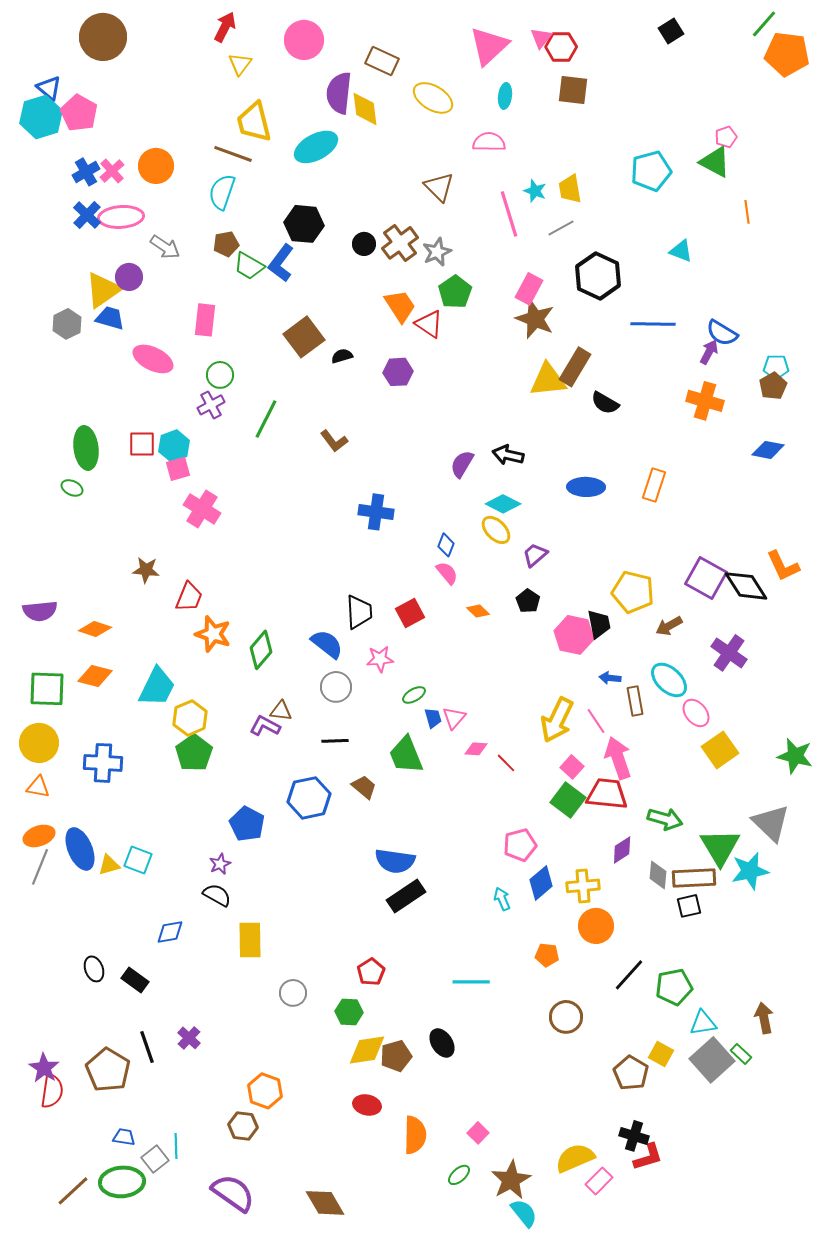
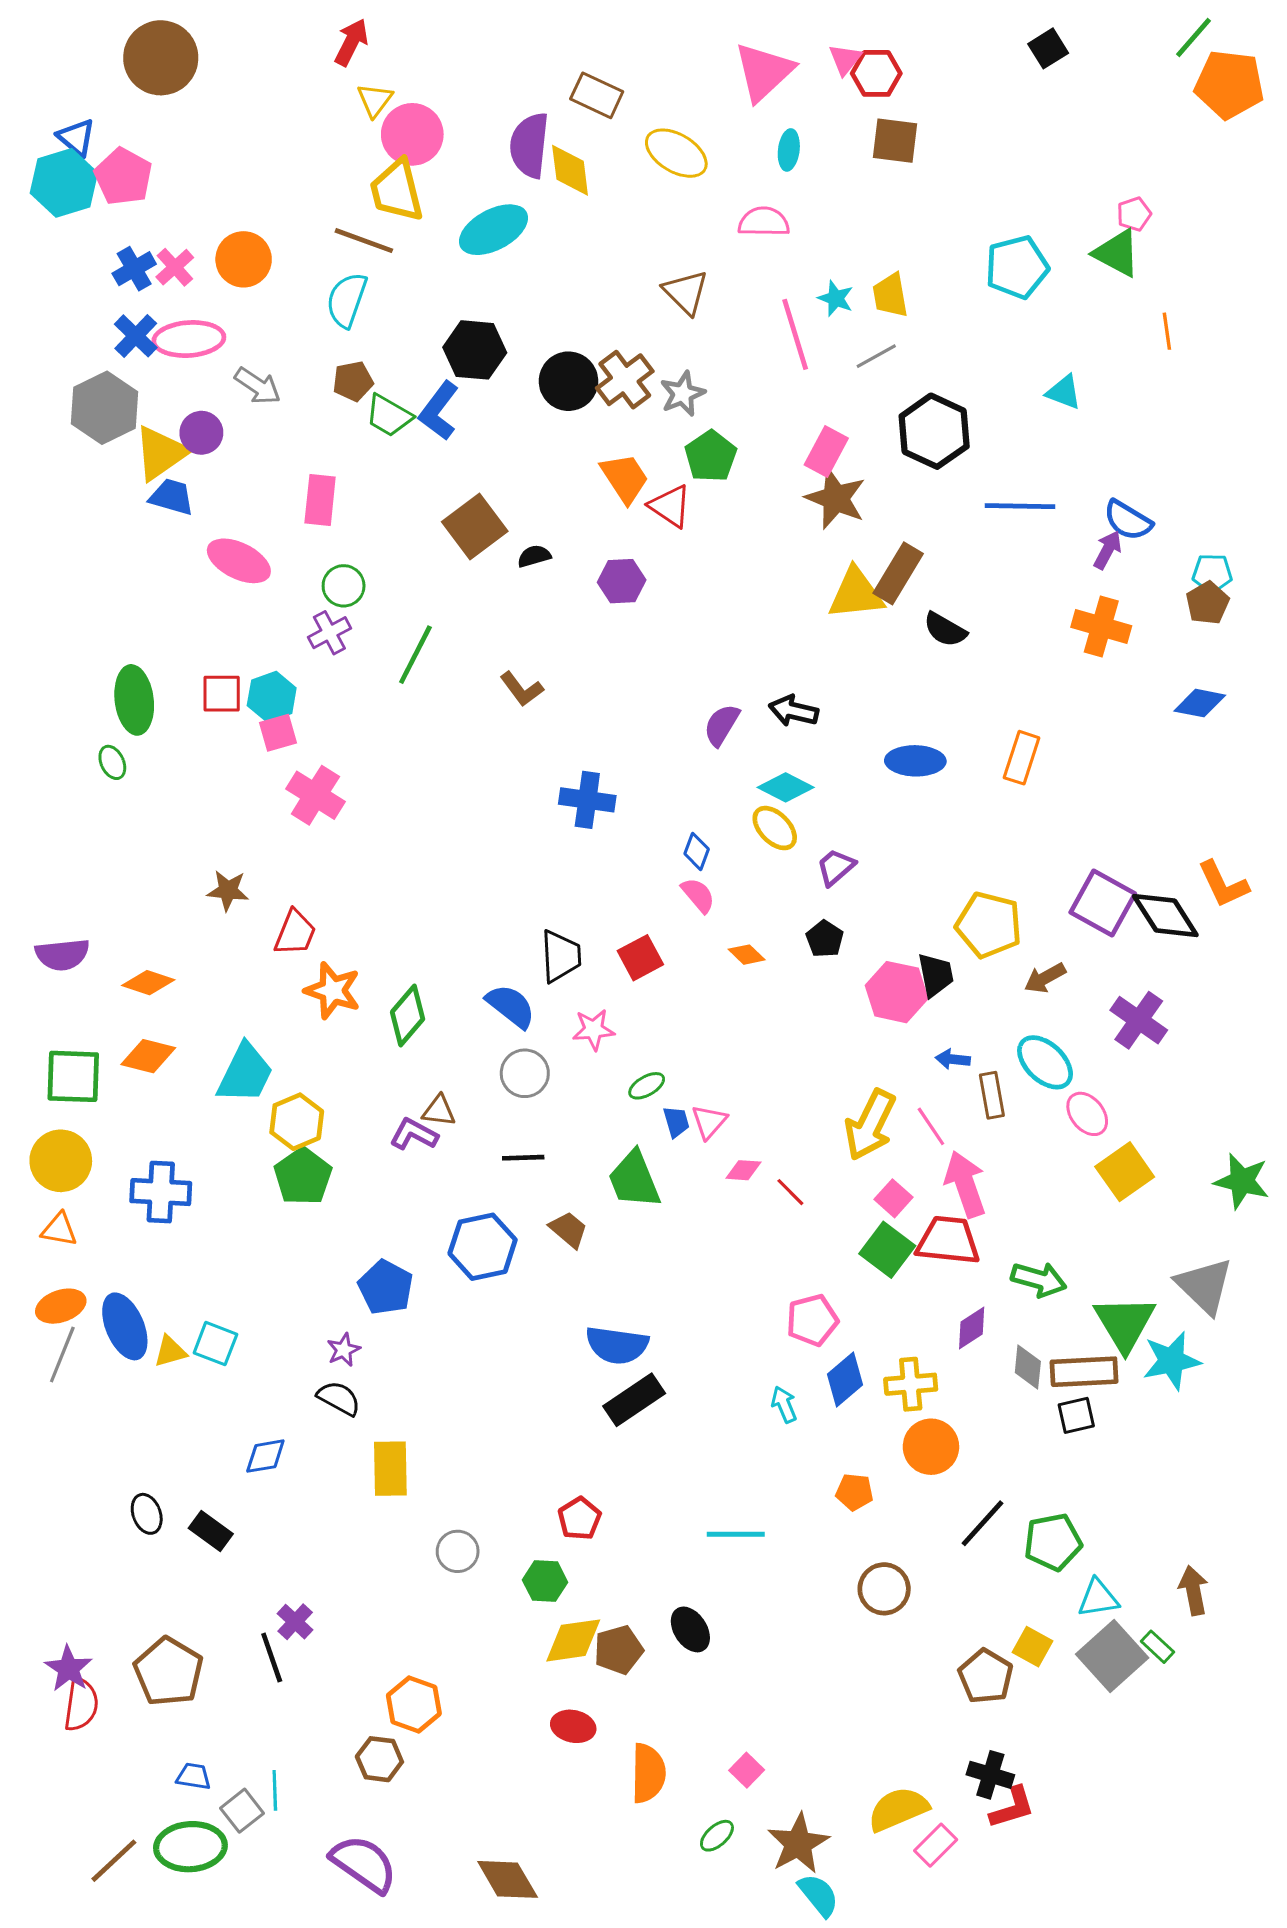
pink circle: (304, 40) -> (412, 134), moved
black circle: (364, 244) -> (569, 381), size x1.6
gray hexagon: (67, 324) -> (105, 408), moved, size x1.5
green ellipse: (72, 488) -> (112, 762), turned 40
black line: (147, 1047) -> (272, 1658), moved

